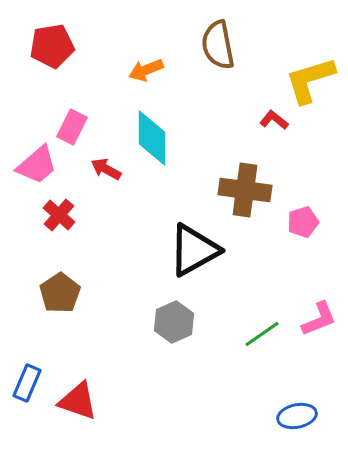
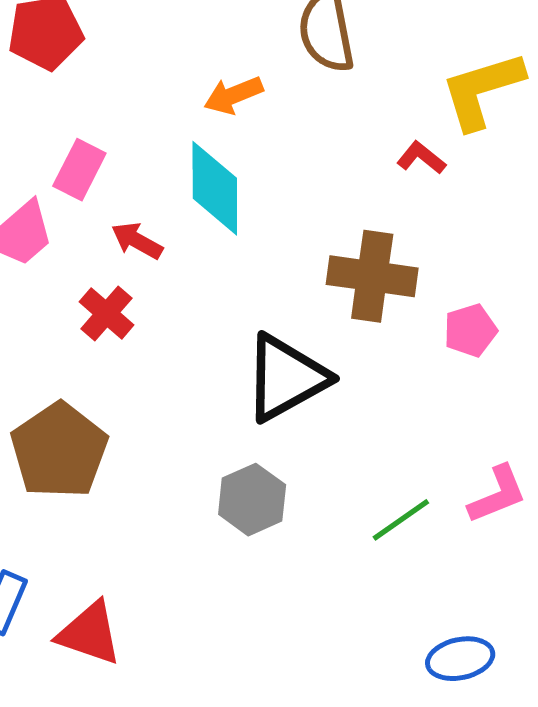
orange arrow: (146, 70) -> (233, 95), moved
red cross: (59, 215) -> (106, 313), moved
brown pentagon: (60, 293) -> (59, 451), size x1.4

